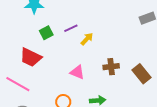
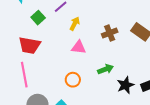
yellow arrow: (87, 39) -> (75, 24), moved
pink line: (18, 84) -> (24, 75), turned 65

